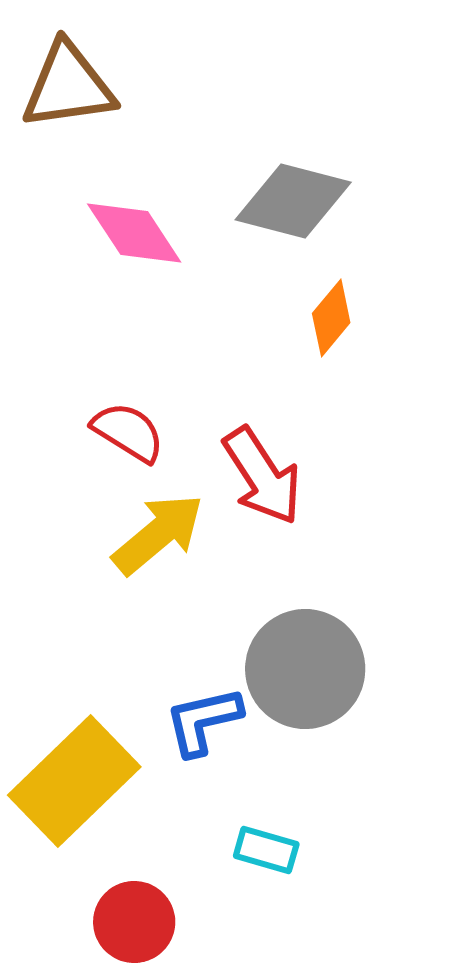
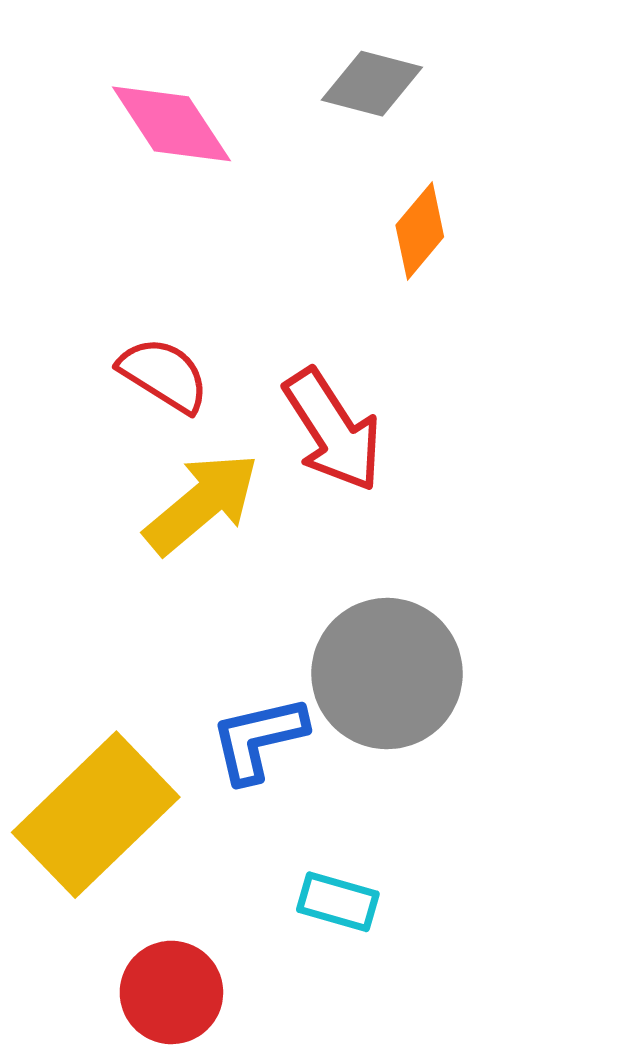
gray diamond: (293, 201) -> (372, 84), size x0.7

